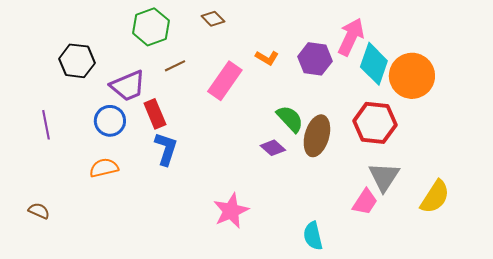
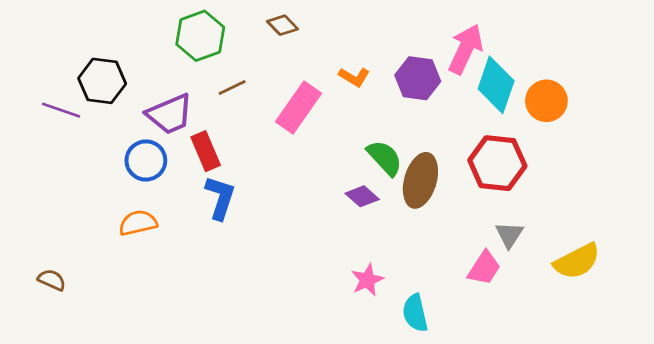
orange circle: (412, 76) -> (546, 101), size x0.7
purple line: (46, 125) -> (61, 110), moved, turned -60
gray triangle: (384, 177) -> (509, 235), size x0.7
yellow semicircle: (435, 197) -> (577, 261), turned 30
pink star: (231, 211) -> (367, 280), moved, size x0.7

